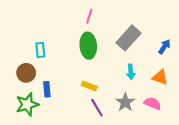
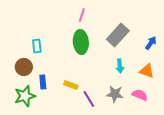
yellow rectangle: (89, 86) -> (71, 85), moved
gray star: (125, 102) -> (115, 94), turned -30

